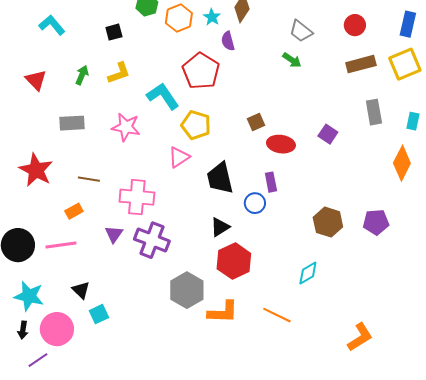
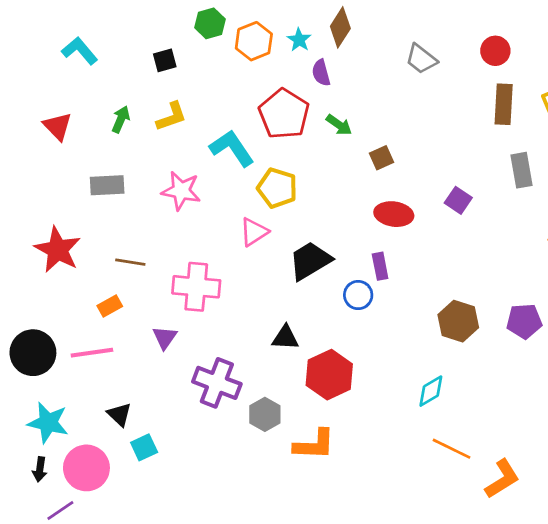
green arrow: (292, 60) -> (339, 125), moved
brown rectangle: (361, 64) -> (504, 104), turned -72
brown square: (256, 122) -> (381, 158), moved
black trapezoid: (220, 178) -> (310, 261), turned 72
black triangle: (220, 227) -> (285, 338), moved, turned 35
purple cross: (152, 240) -> (217, 383), moved
gray hexagon: (187, 290) -> (265, 414), size x0.7
orange line: (277, 315) -> (451, 449), moved

